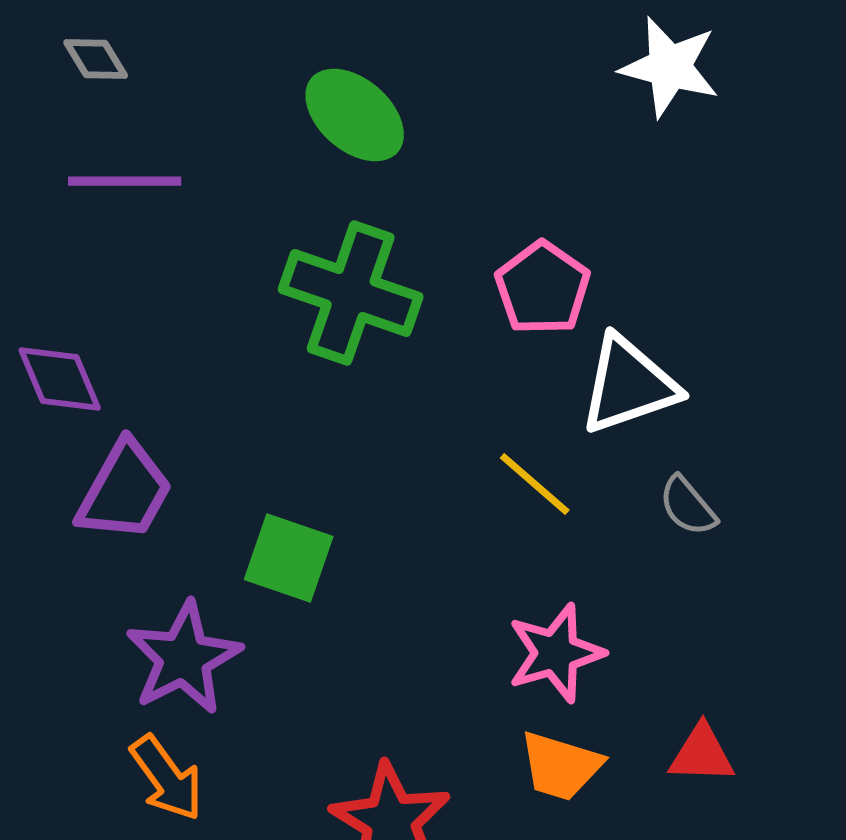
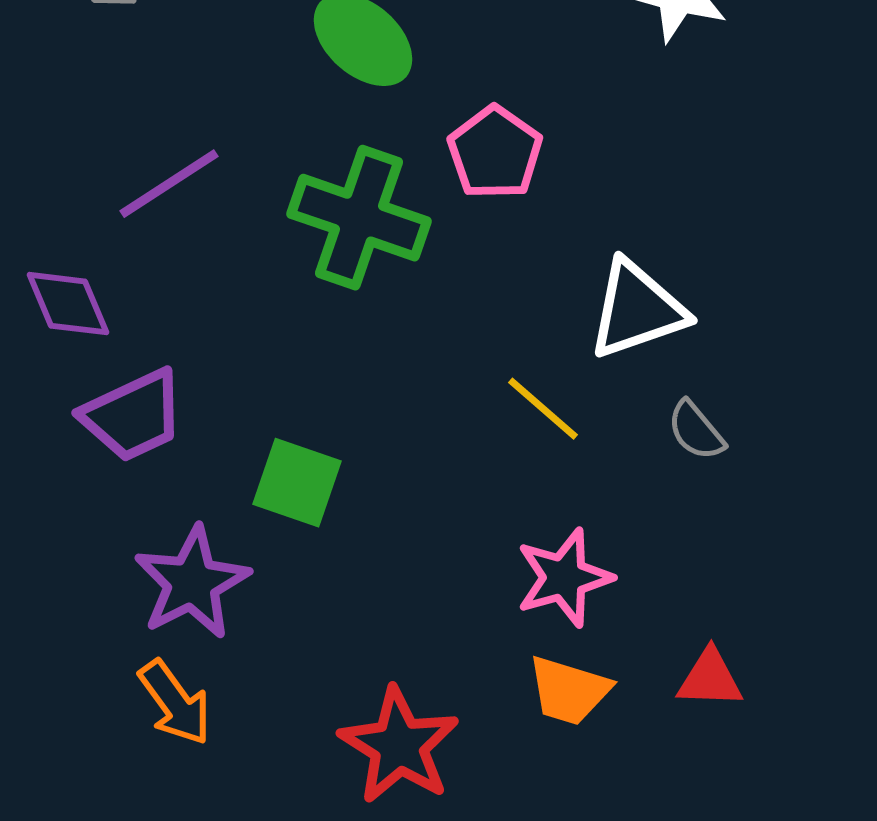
purple line: (125, 181) -> (169, 184), moved, turned -33
pink pentagon: (543, 288) -> (495, 153), moved
purple trapezoid: (125, 491) -> (133, 416), turned 36

